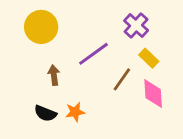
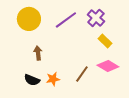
purple line: (94, 54) -> (66, 20), moved
brown line: (122, 79) -> (82, 74), moved
pink diamond: (153, 94) -> (108, 66), turned -55

